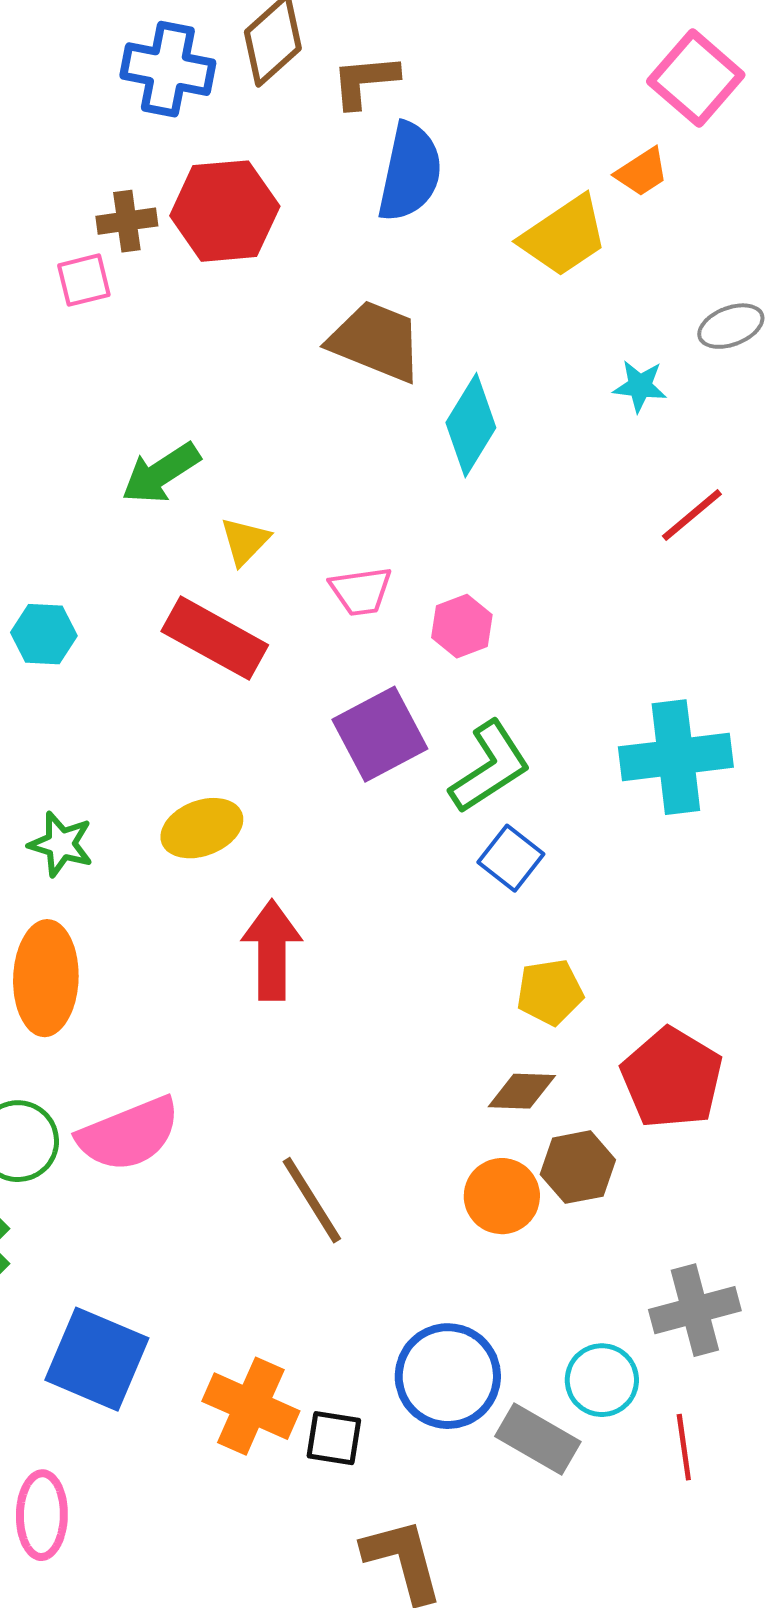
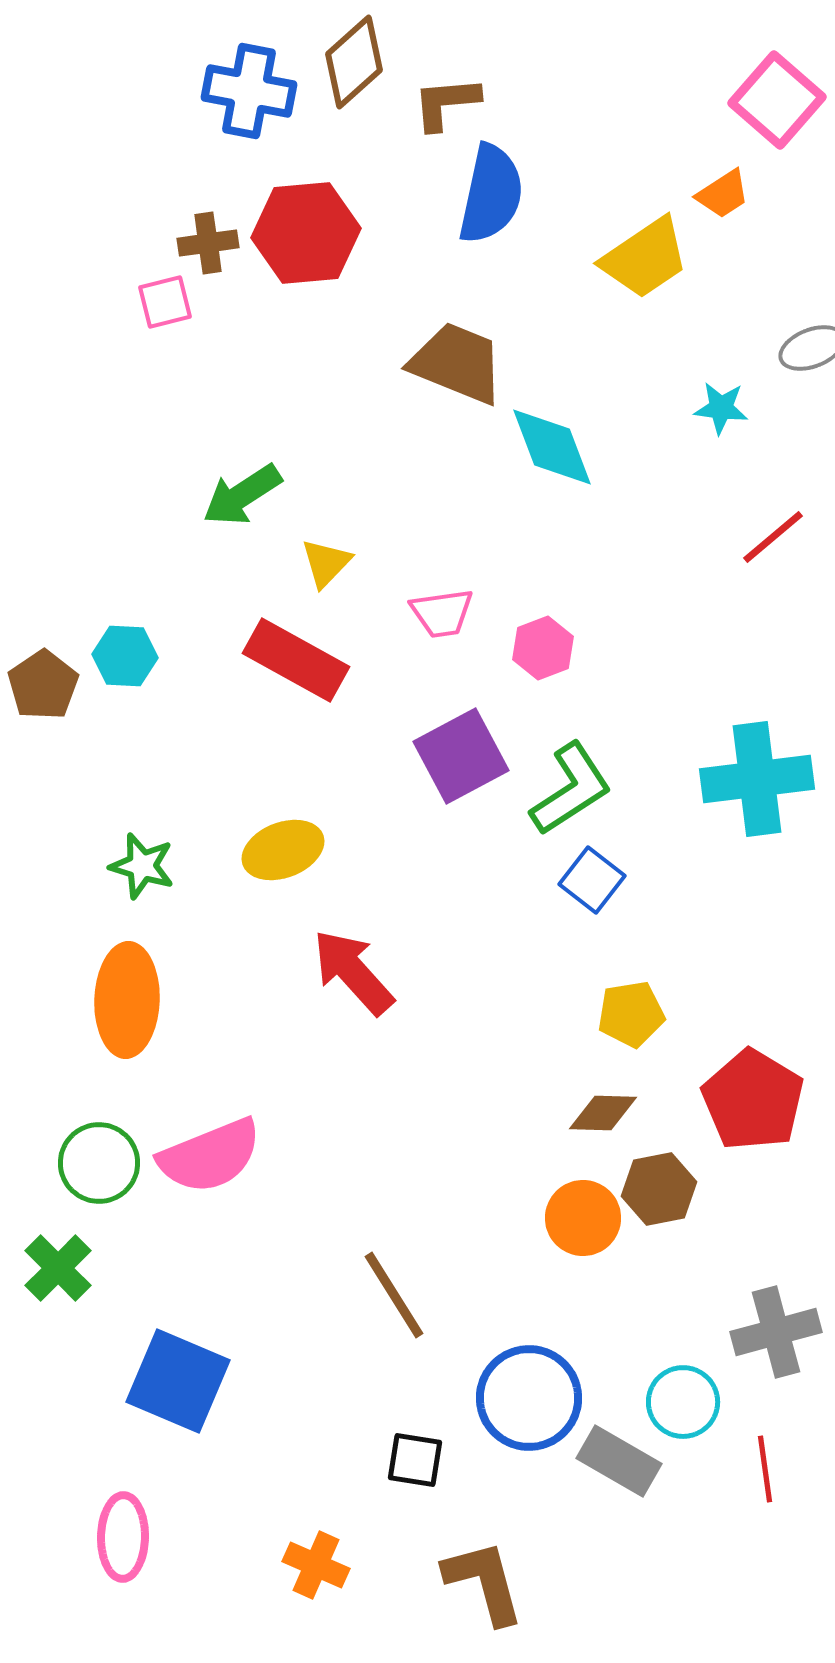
cyan diamond: (471, 425) -> (552, 447), turned -52
red arrow: (272, 950) -> (353, 972), turned -42
brown line: (312, 1200) -> (394, 1295), moved
orange cross: (251, 1406) -> (316, 1565), moved, size x0.7

